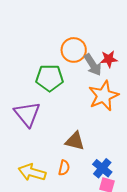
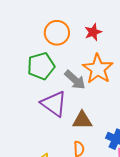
gray arrow: (93, 65) -> (75, 80), moved
purple triangle: (27, 114) -> (54, 104), moved

